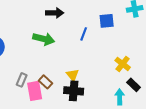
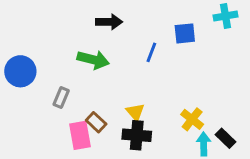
yellow cross: (123, 64) -> (192, 119), moved
gray rectangle: (22, 80) -> (61, 97), moved
black rectangle: (134, 85) -> (226, 138), moved

